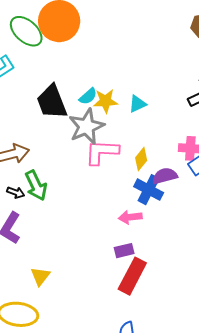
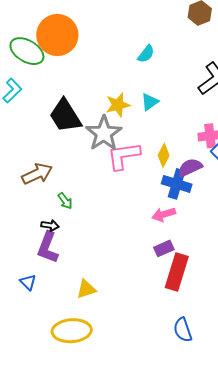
cyan semicircle: (88, 96) -> (146, 54), moved
green arrow: (36, 185) -> (65, 201), size x0.6
black arrow: (16, 192) -> (50, 225), moved
yellow triangle: (40, 276) -> (86, 289), turned 45

